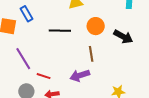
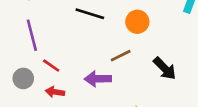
black arrow: (123, 37) -> (165, 68), moved
brown line: (91, 54) -> (121, 56), turned 56

